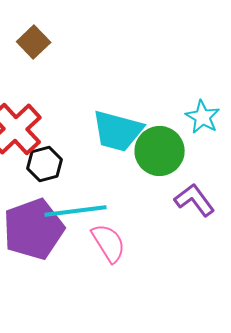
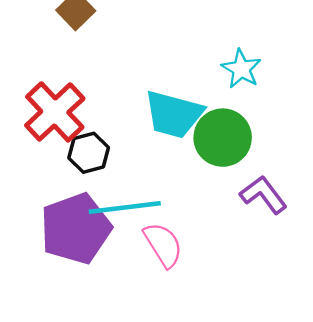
cyan star: (203, 117) -> (241, 69), moved

